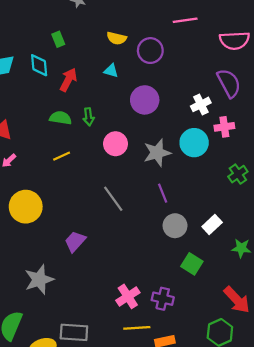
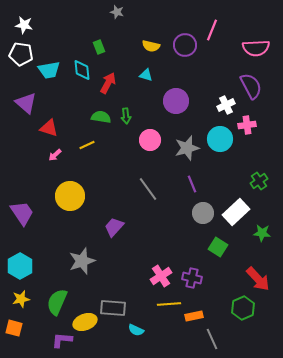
pink line: (185, 20) -> (212, 30), turned -60
purple circle: (150, 51) -> (185, 45), moved
yellow line: (62, 156) -> (87, 145), moved
green cross: (238, 174) -> (259, 181), moved
white rectangle: (212, 225) -> (236, 212), size x1.5

